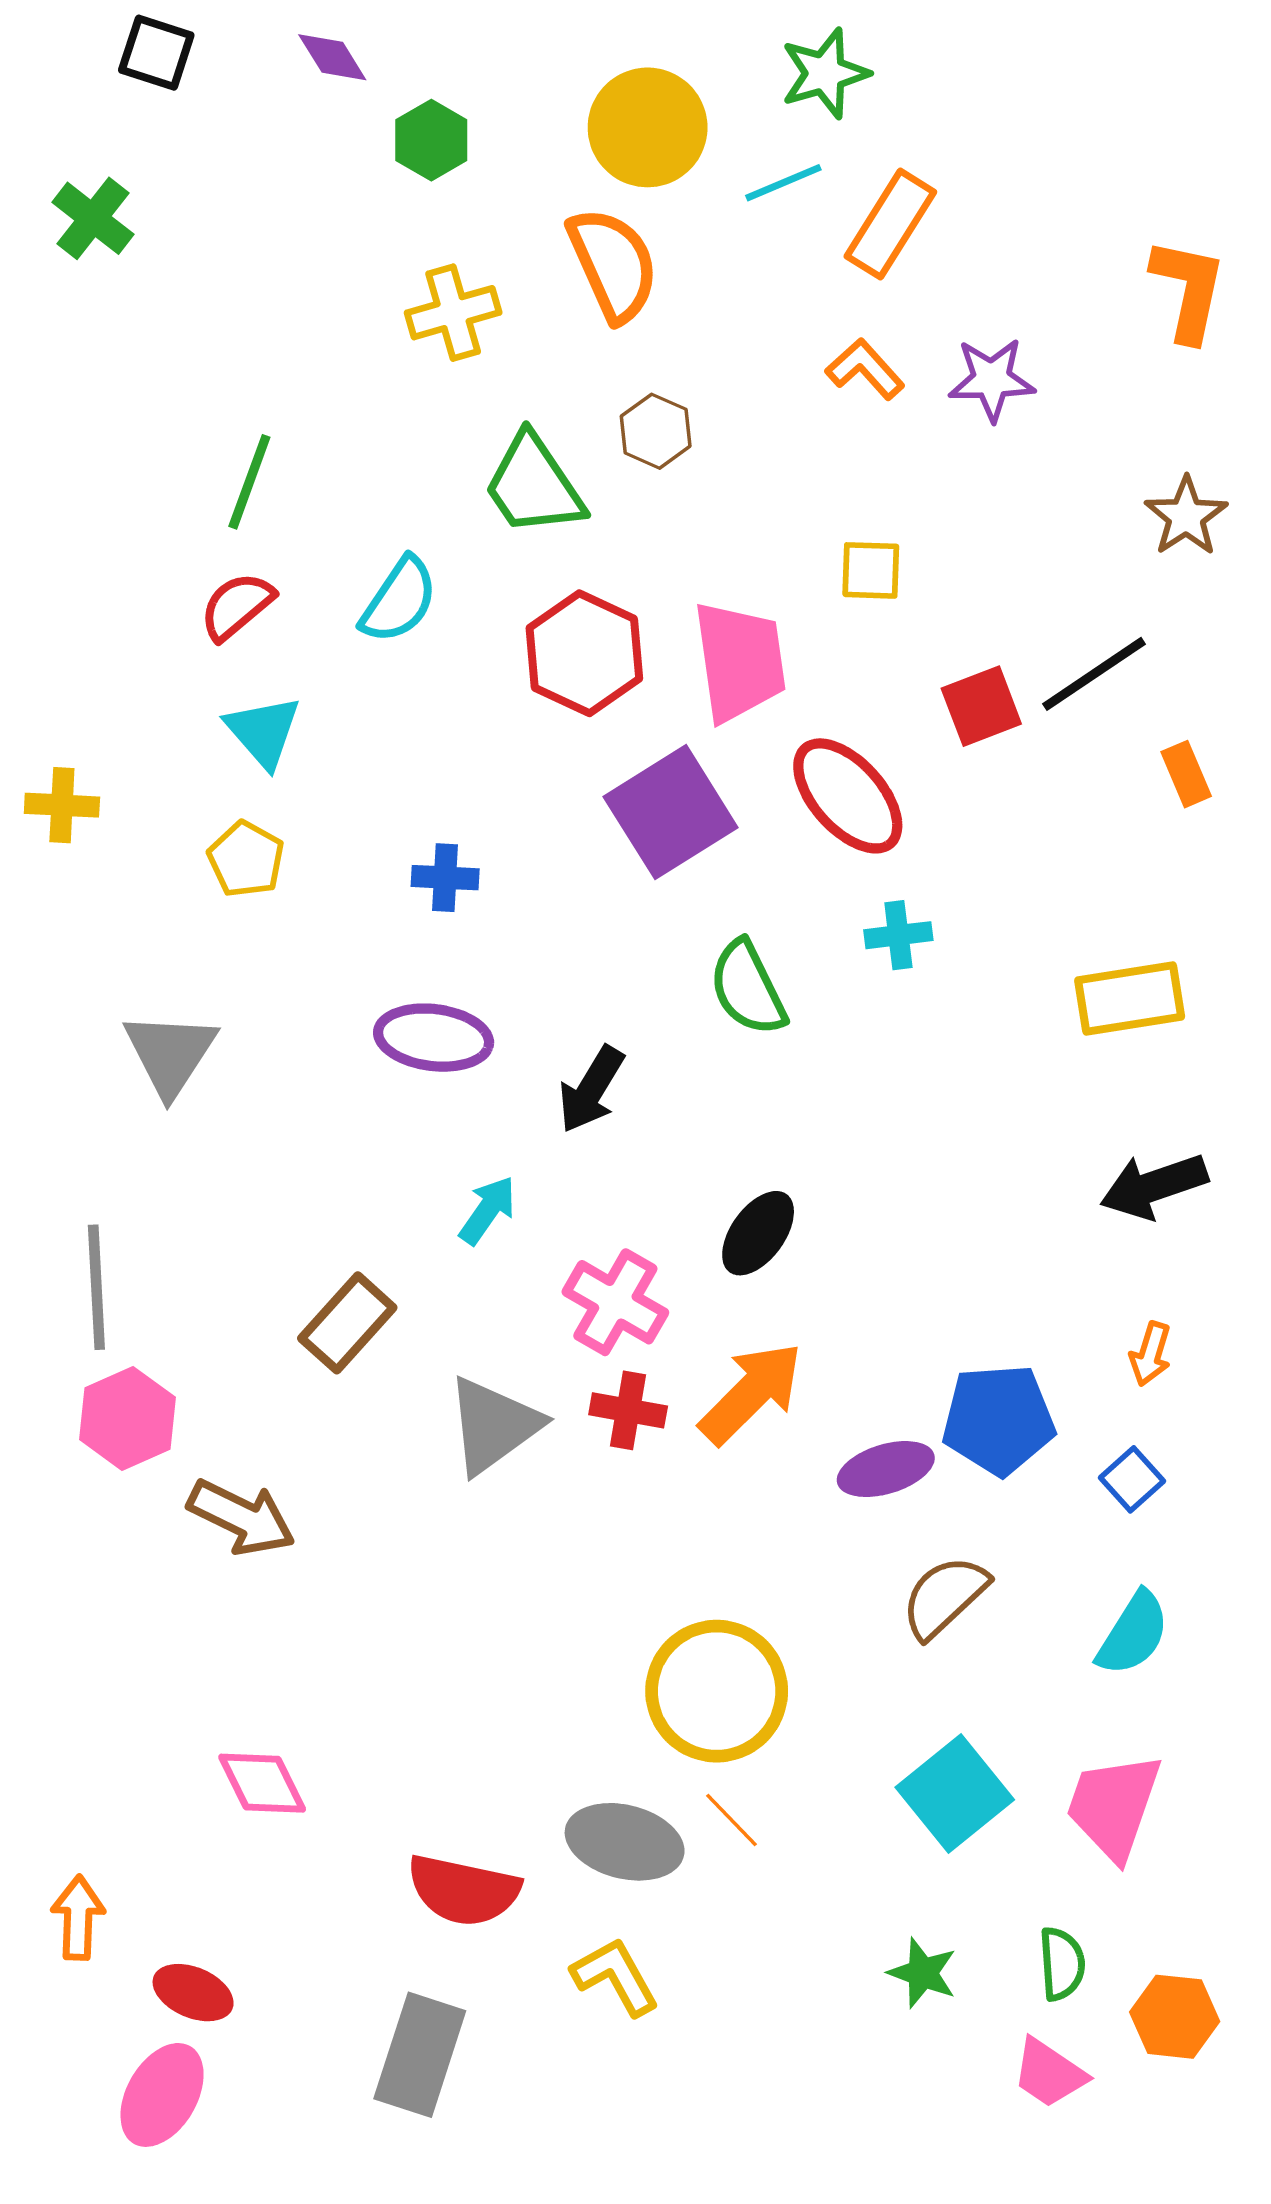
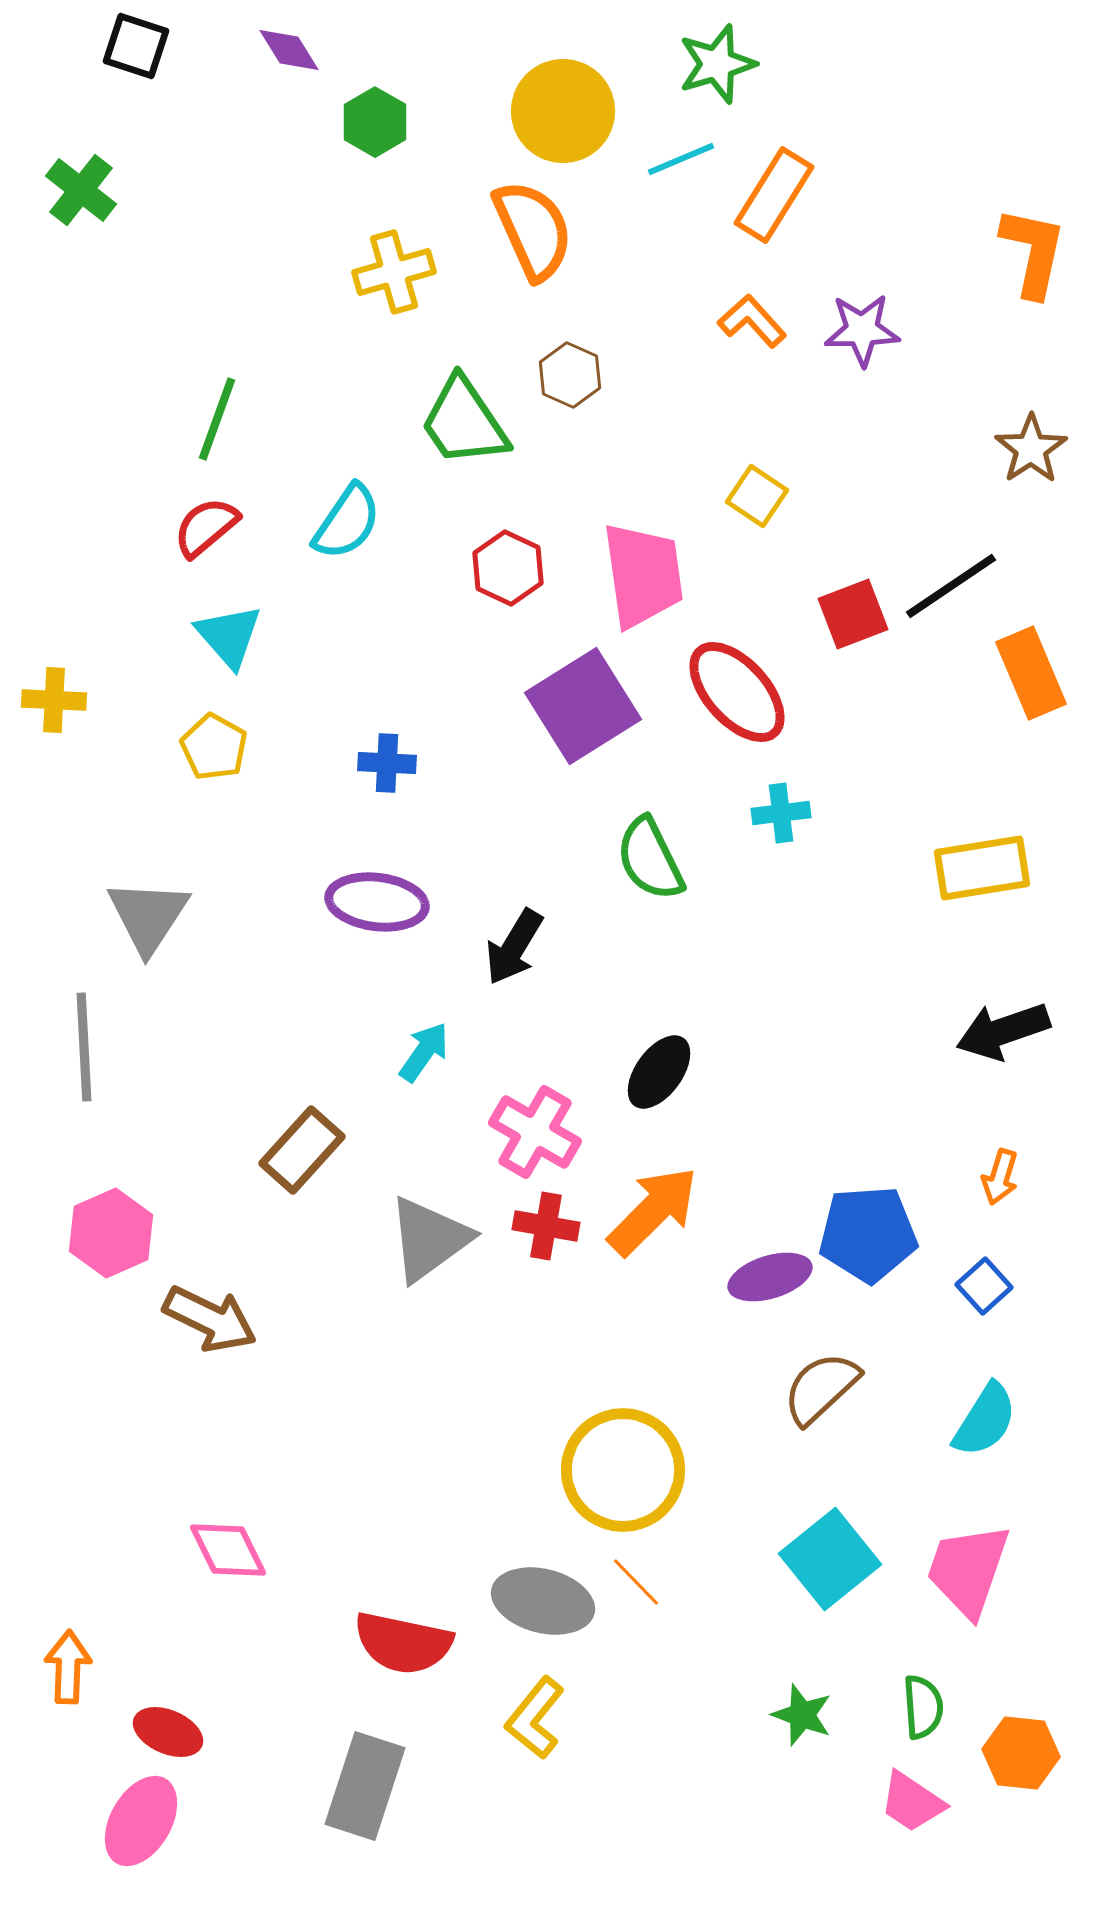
yellow square: (871, 570) -> (757, 496), turned 32
red hexagon: (584, 653) -> (508, 568), size x0.7
orange rectangle: (1186, 774) -> (1031, 673), size x1.6
gray line: (96, 1287) -> (84, 1047), moved
yellow L-shape: (615, 1976) -> (535, 1718), turned -112

